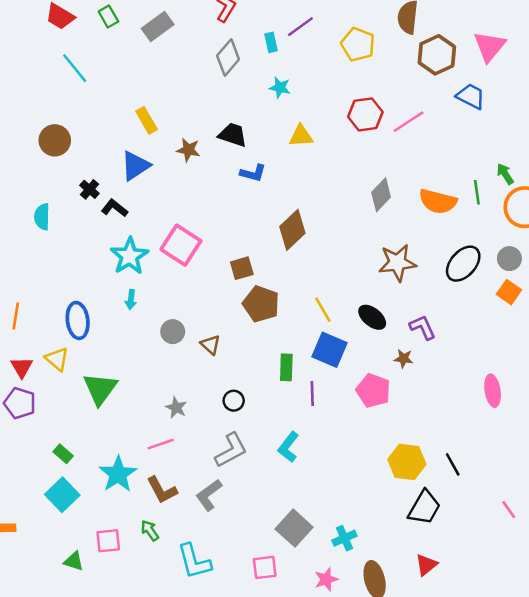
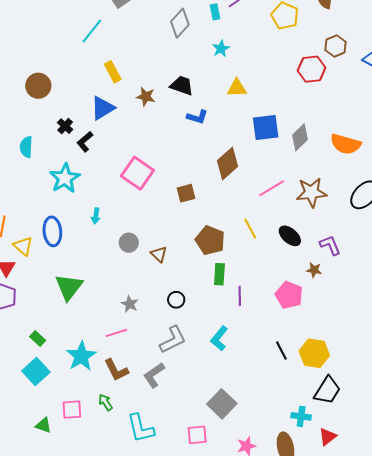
brown hexagon: (437, 55) -> (336, 46), moved, size x0.7
cyan line: (75, 68) -> (92, 31), moved, turned 76
cyan star: (280, 88) -> (221, 49), turned 30
red hexagon: (365, 114) -> (312, 69), moved
pink line: (409, 122) -> (272, 188), moved
black L-shape: (115, 208) -> (85, 142), turned -80
cyan star: (129, 256) -> (65, 178), moved
brown pentagon: (261, 304) -> (210, 240), moved
blue square: (329, 350) -> (266, 128), moved, turned -32
yellow triangle: (57, 359) -> (23, 246), moved
black line: (453, 464) -> (281, 351), moved
cyan cross: (344, 538) -> (301, 416), moved, turned 30

